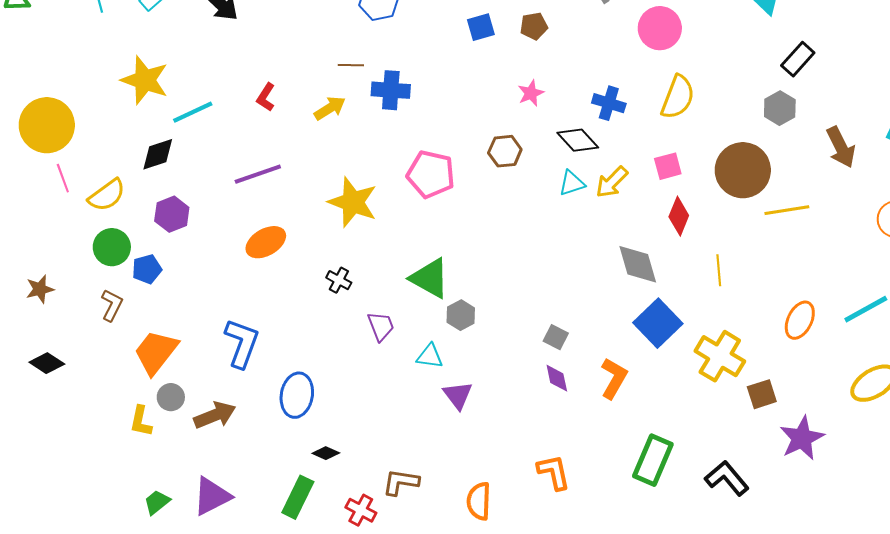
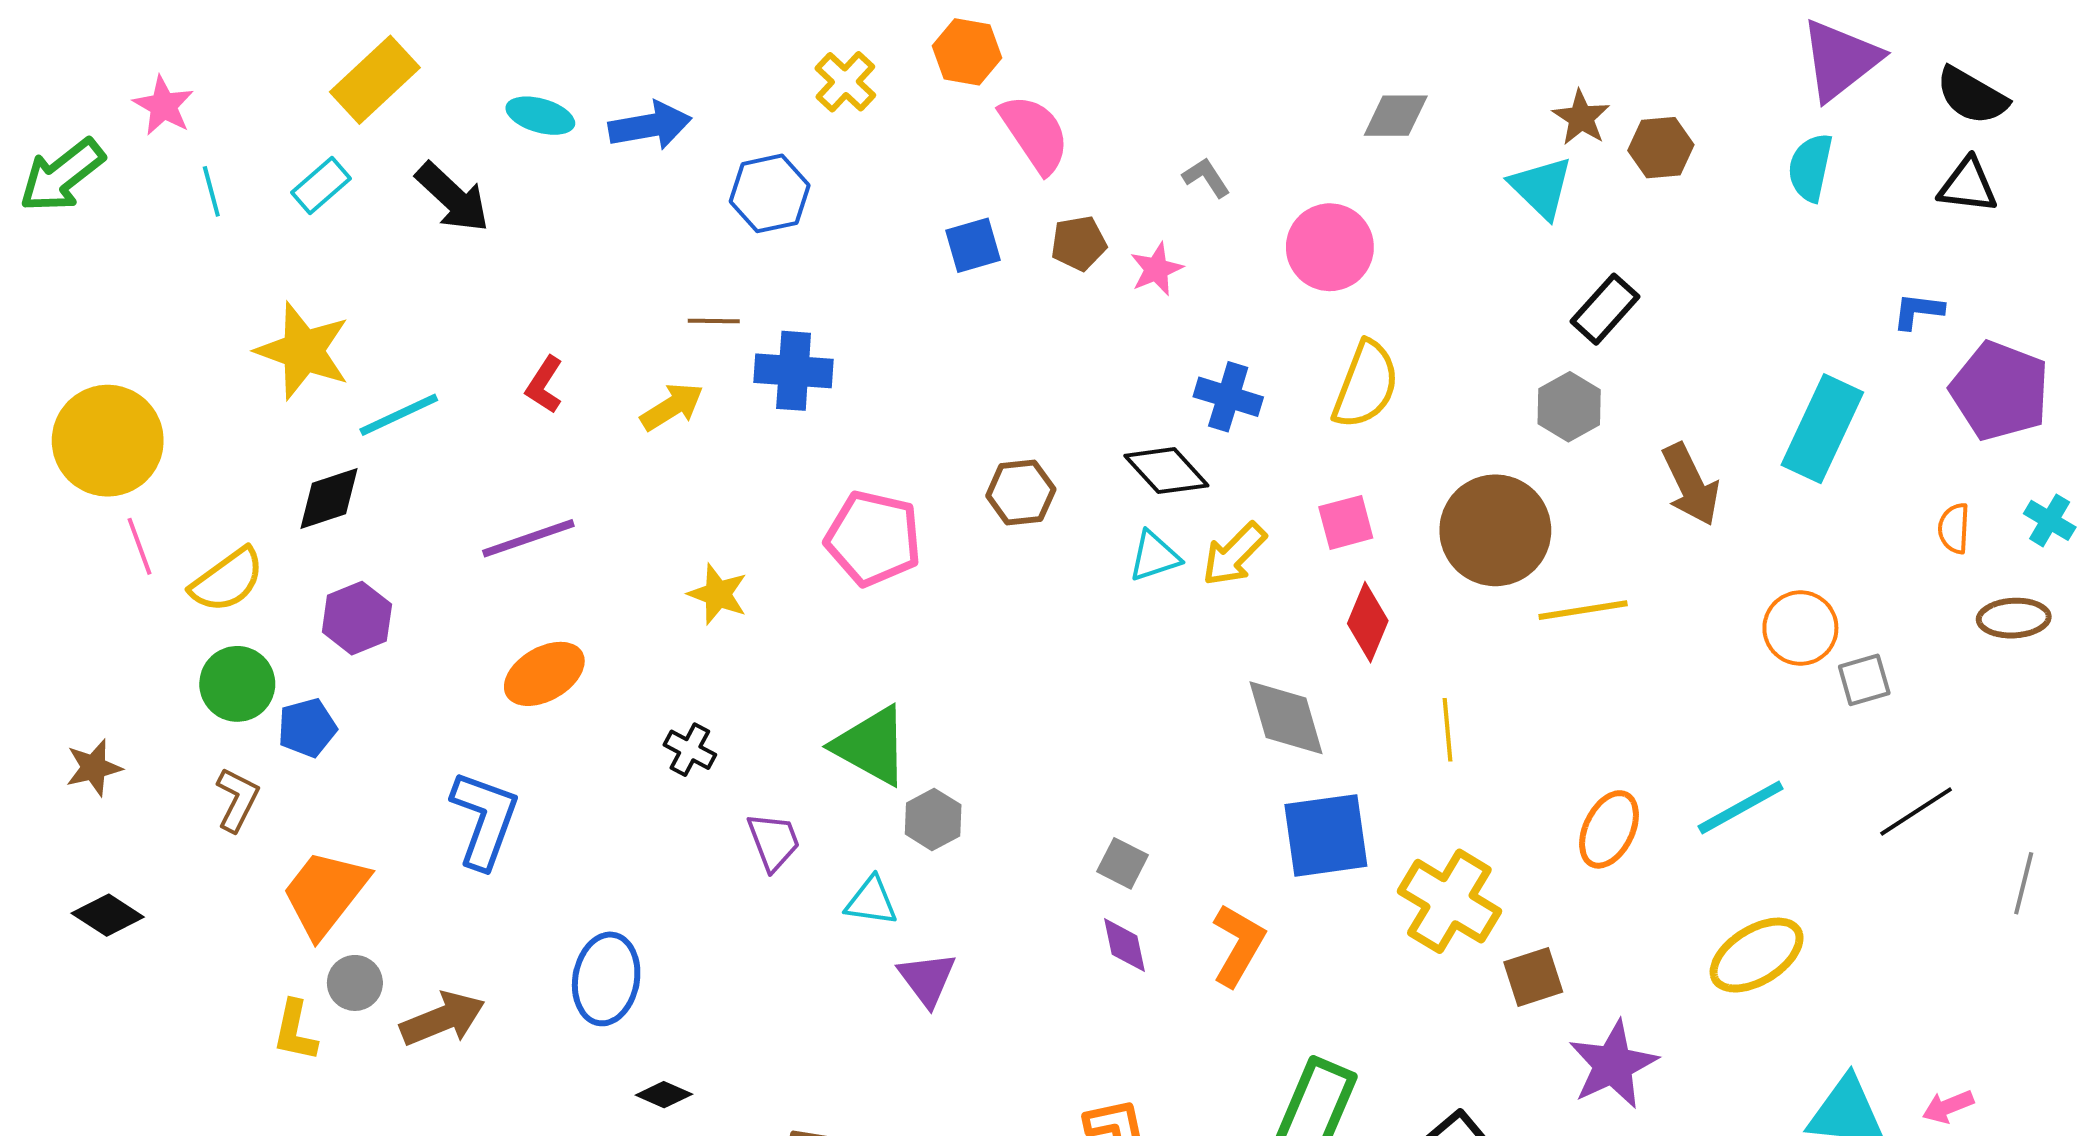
pink star: (531, 93) -> (1156, 269), moved
yellow star: (353, 202) -> (718, 594), size x0.6
blue square: (658, 323) -> (1326, 835), turned 36
blue L-shape: (242, 343) -> (484, 819), moved

